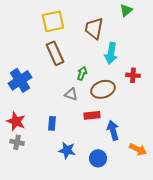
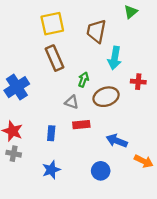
red rectangle: (92, 115) -> (81, 125), moved
blue arrow: (113, 130) -> (117, 141), turned -54
blue star: (67, 150) -> (51, 170), moved, turned -30

